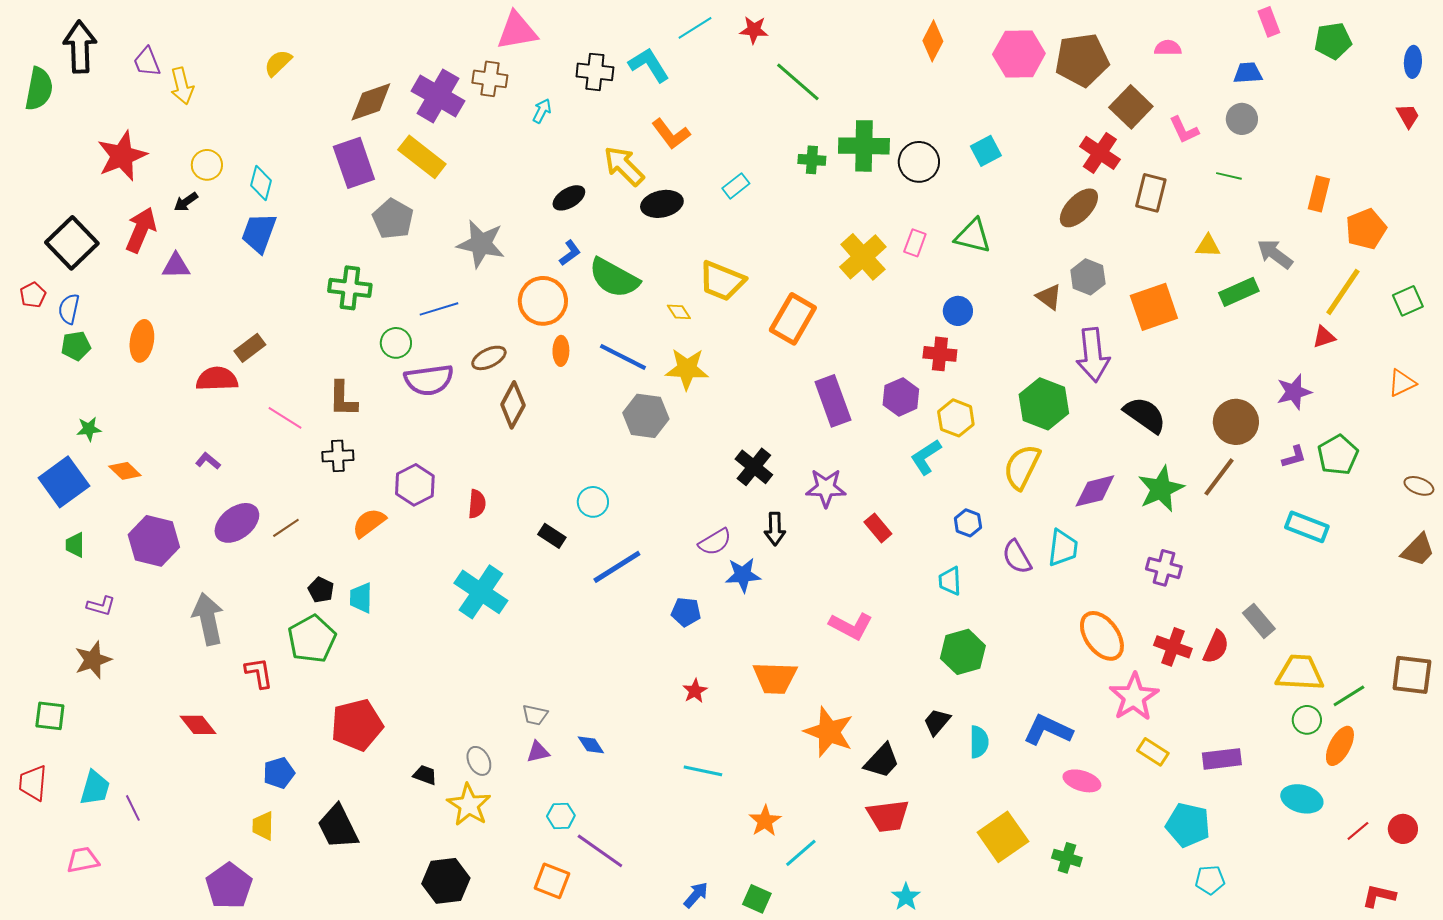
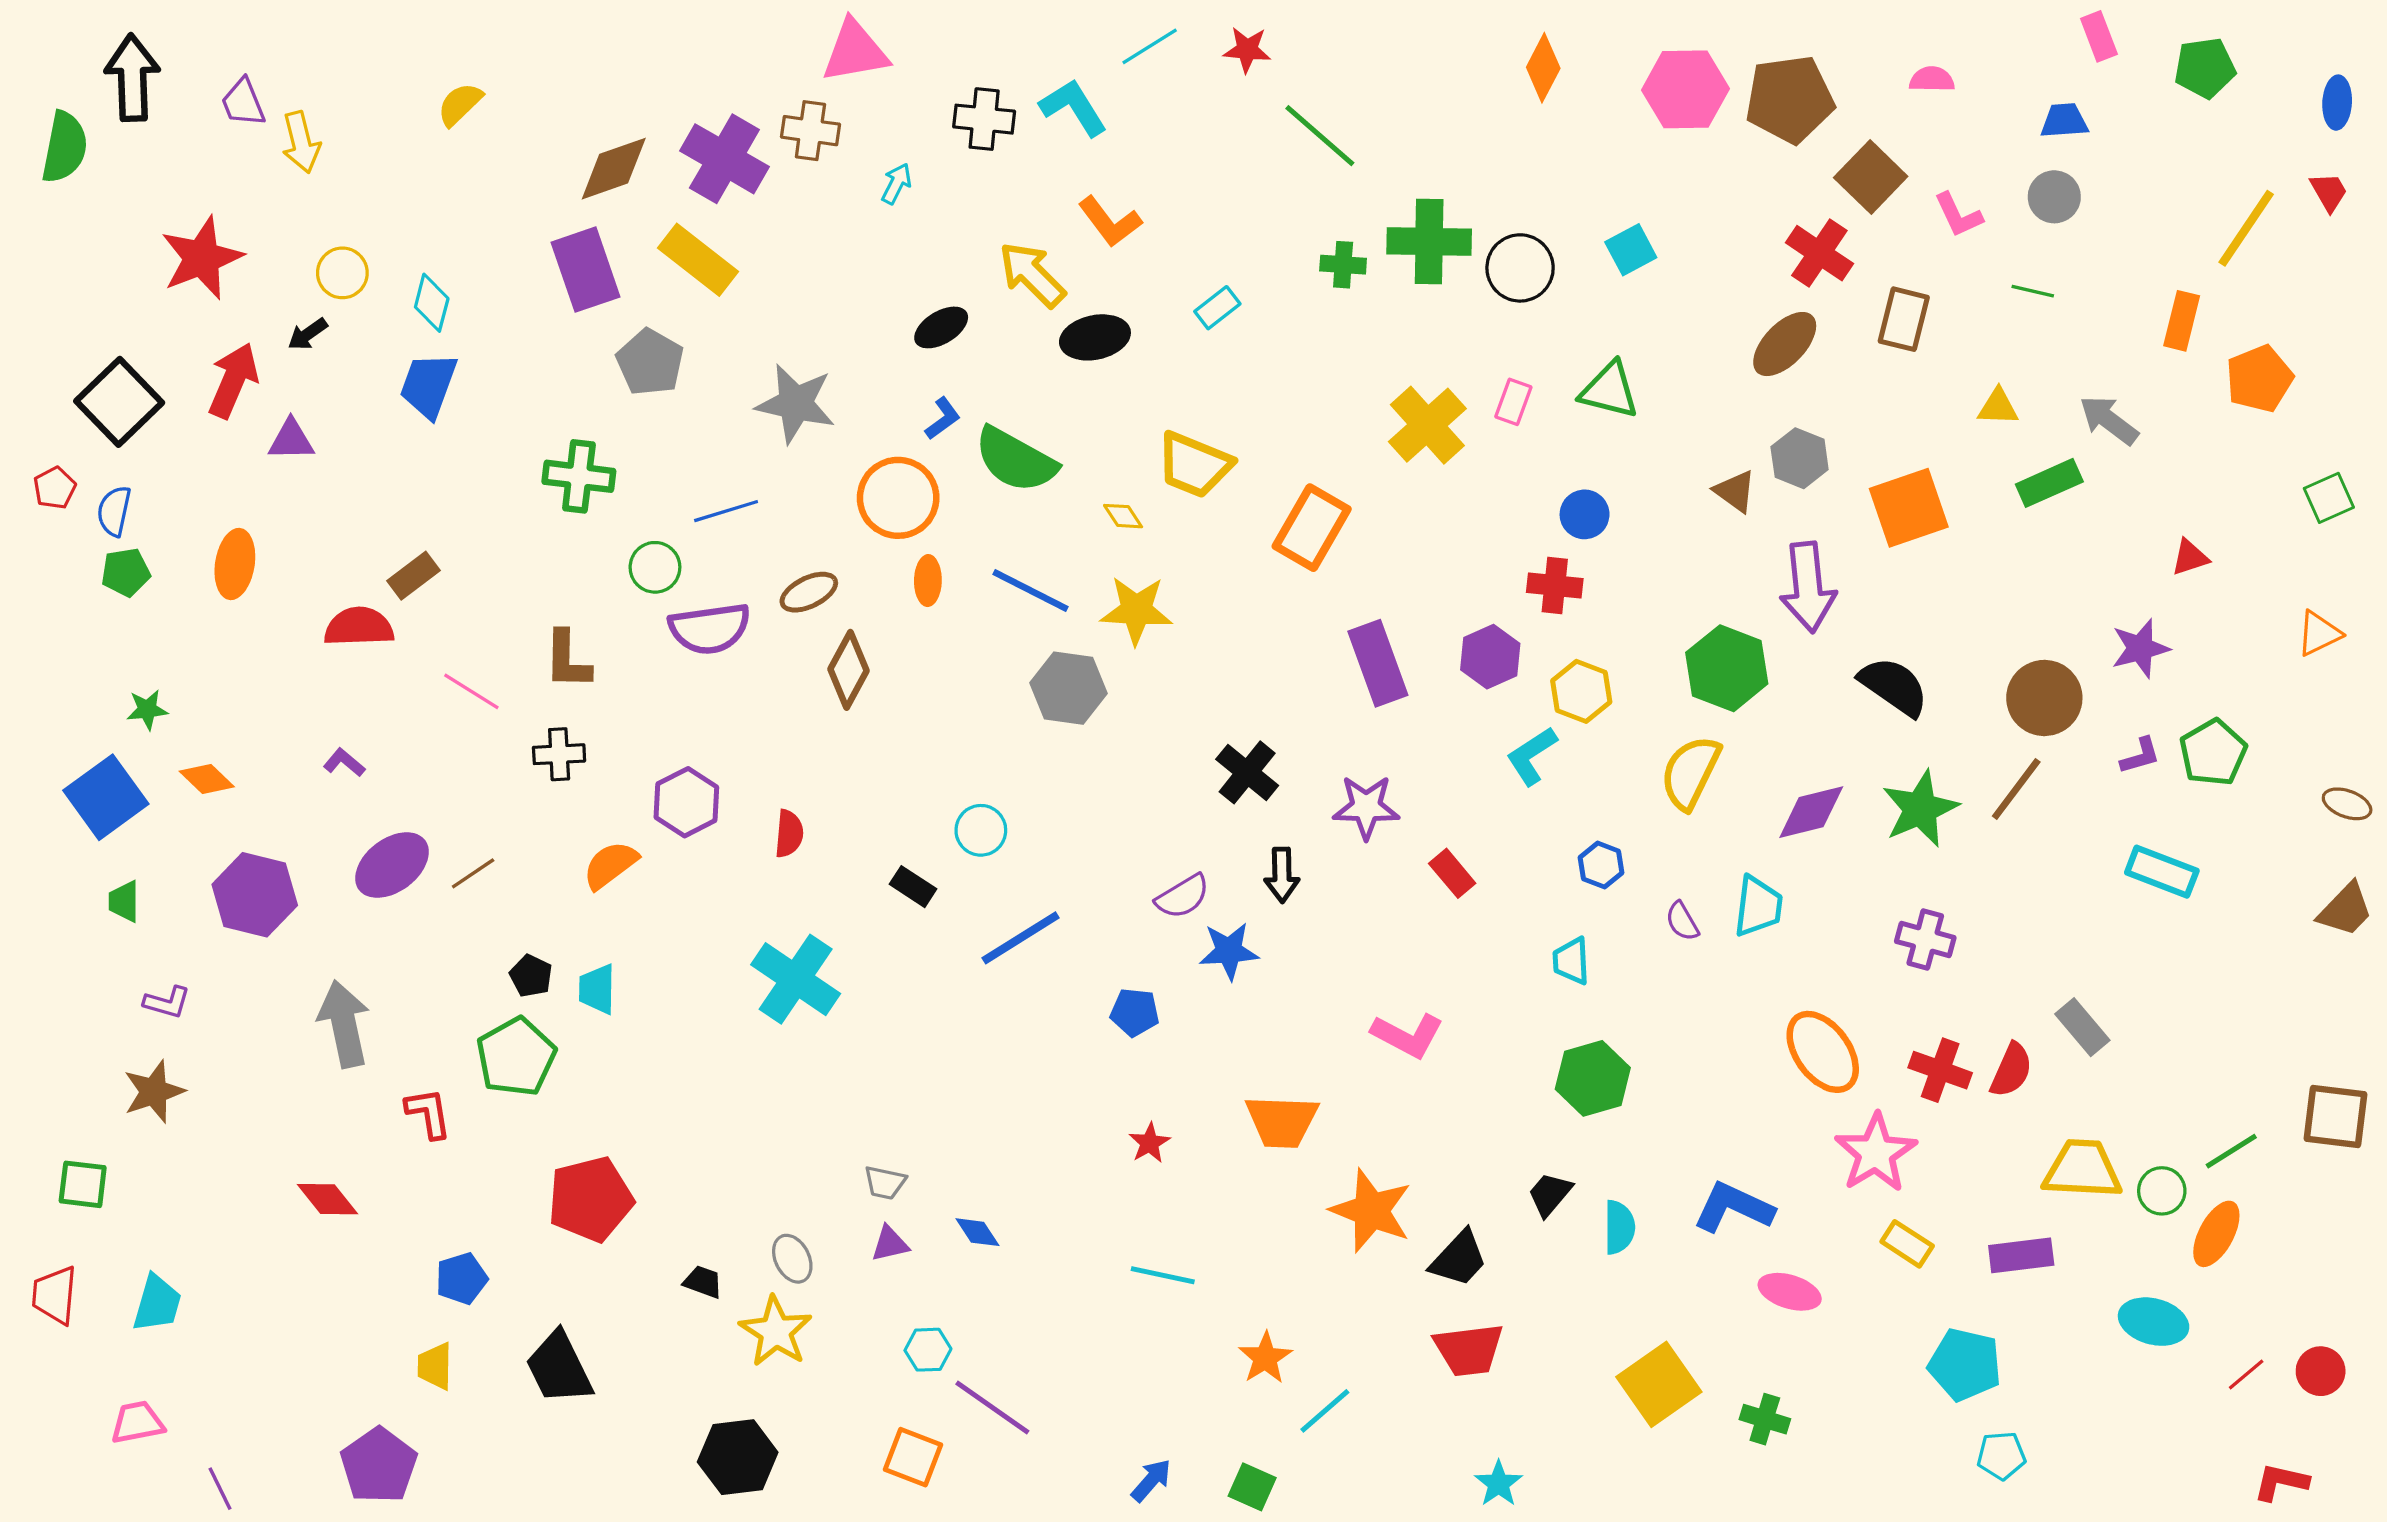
yellow line: (1343, 292) -> (2246, 228), moved
purple semicircle: (1017, 557) -> (1682, 921), size x0.7
yellow trapezoid: (1300, 673) -> (2082, 1169), moved
purple line: (133, 808) -> (220, 1489), moved

